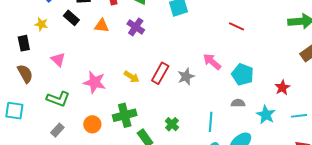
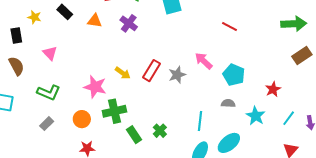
pink star: (95, 82) -> (95, 87), moved
cyan line: (299, 116) -> (289, 118), turned -49
green cross: (172, 124) -> (160, 131), moved

